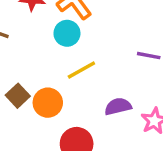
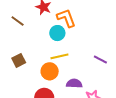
orange circle: (48, 103) -> (50, 71), moved

